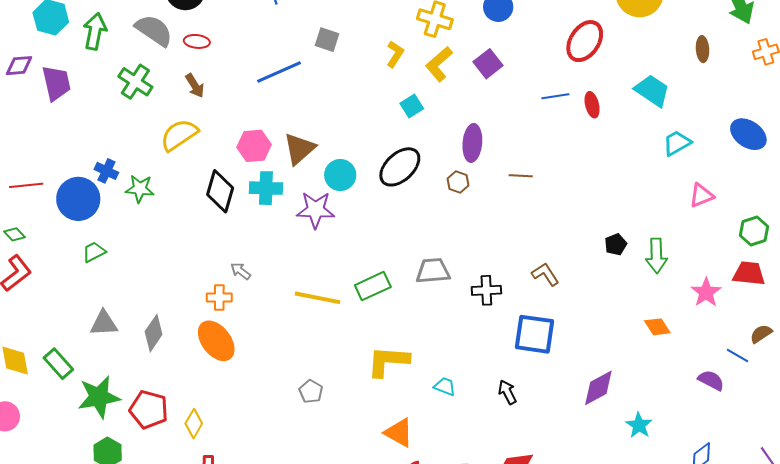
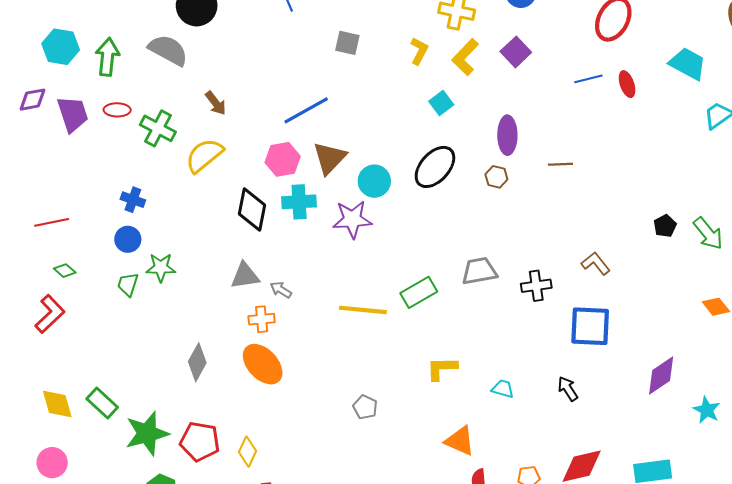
red ellipse: (197, 41) -> (117, 110), moved
blue line: (279, 72) -> (306, 110), moved
green cross: (135, 82) -> (158, 128), moved
green star: (140, 189) -> (161, 267), moved
blue circle: (78, 199) -> (128, 239), moved, size x0.6
green diamond: (15, 234) -> (65, 271), moved
green trapezoid: (94, 252) -> (128, 284), turned -40
green arrow: (656, 256) -> (708, 233), turned -32
gray triangle: (104, 323) -> (245, 276), moved
yellow L-shape: (388, 361) -> (442, 368), size x0.7

